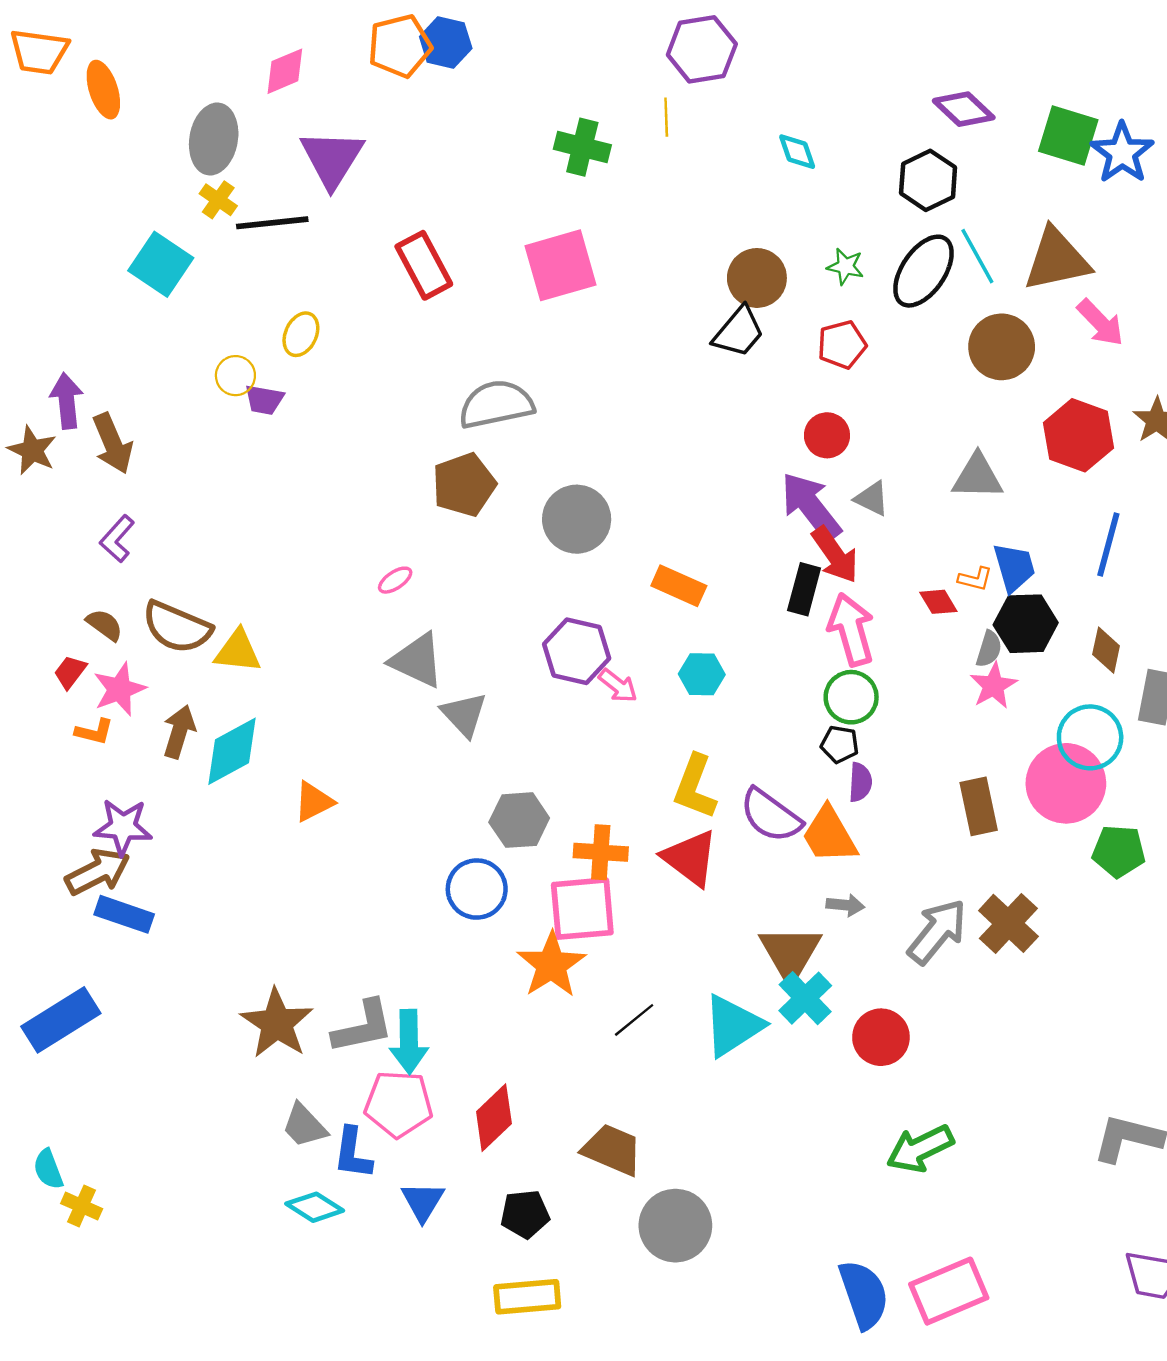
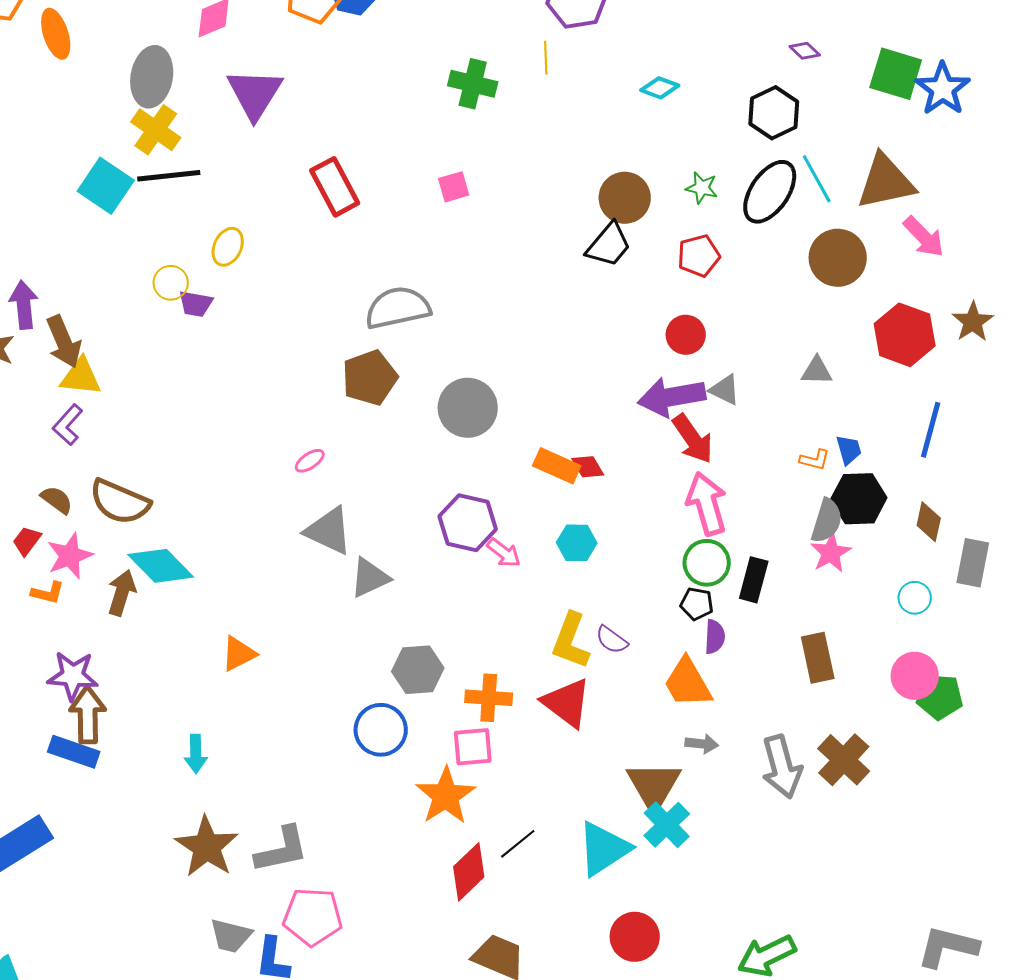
purple diamond: (964, 109) -> (805, 51), size x0.6
cyan diamond: (797, 152) -> (660, 88), turned -51
yellow cross: (218, 200) -> (156, 130), size x1.5
black line: (272, 223) -> (169, 176), moved
pink square: (561, 265) -> (454, 187), size x0.5
gray triangle: (977, 477) -> (817, 371), size x0.7
purple arrow: (811, 507) -> (672, 397), turned -62
blue trapezoid: (1014, 567) -> (849, 450), size x0.7
black rectangle: (804, 589) -> (754, 580), moved
red diamond: (938, 602) -> (588, 467), moved
gray semicircle: (989, 649) -> (827, 521), size x1.4
yellow triangle: (238, 651) -> (81, 377), moved
gray triangle: (464, 714) -> (370, 578), turned 48
cyan circle: (1090, 737) -> (915, 598), size x0.6
cyan diamond: (232, 751) -> (161, 566), moved, turned 74
pink circle: (1066, 783) -> (915, 676), moved, size x0.7
purple semicircle: (771, 816) -> (612, 640), moved, size x0.6
brown arrow: (98, 872) -> (88, 715), moved, turned -64
pink square: (582, 909) -> (473, 747), size x0.7
gray arrow: (937, 932) -> (782, 767), turned 126
red circle: (881, 1037) -> (635, 937), moved
cyan arrow: (409, 1042) -> (196, 754), moved, size x0.7
red diamond: (494, 1118) -> (469, 872), moved
gray trapezoid: (304, 1126) -> (231, 936), turned -33

